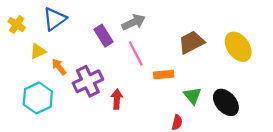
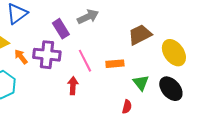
yellow ellipse: (238, 47) -> (174, 53), moved
pink line: (136, 53) -> (85, 61), moved
purple cross: (88, 81) -> (47, 55), moved, turned 32

